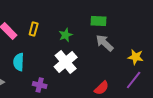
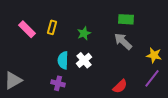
green rectangle: (99, 21) -> (126, 19), moved
cyan semicircle: (19, 62) -> (63, 60), moved
white cross: (66, 62) -> (84, 60), size x0.7

